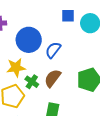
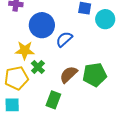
brown semicircle: (53, 78) -> (69, 74), moved

